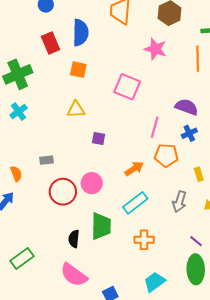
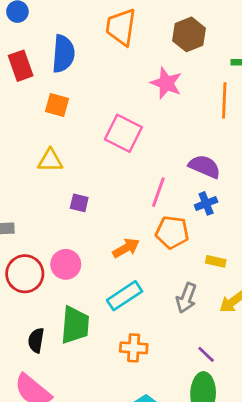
yellow rectangle: (199, 174) -> (216, 261), turned -64

